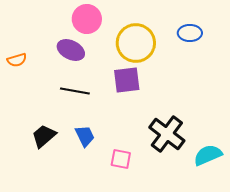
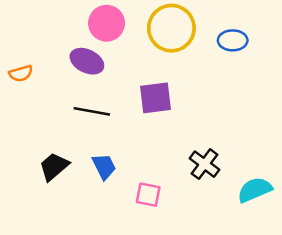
yellow circle: (136, 43) -> (171, 28), moved
black cross: (167, 134) -> (204, 164), size x0.7

